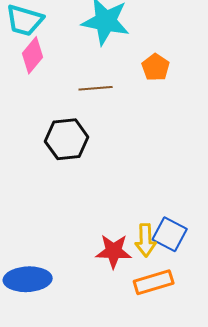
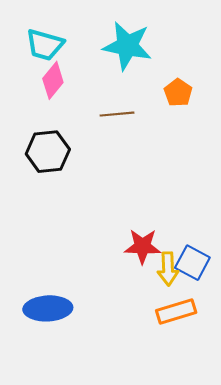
black hexagon: (67, 139) -> (48, 152), moved
red star: (114, 251) -> (143, 246), moved

